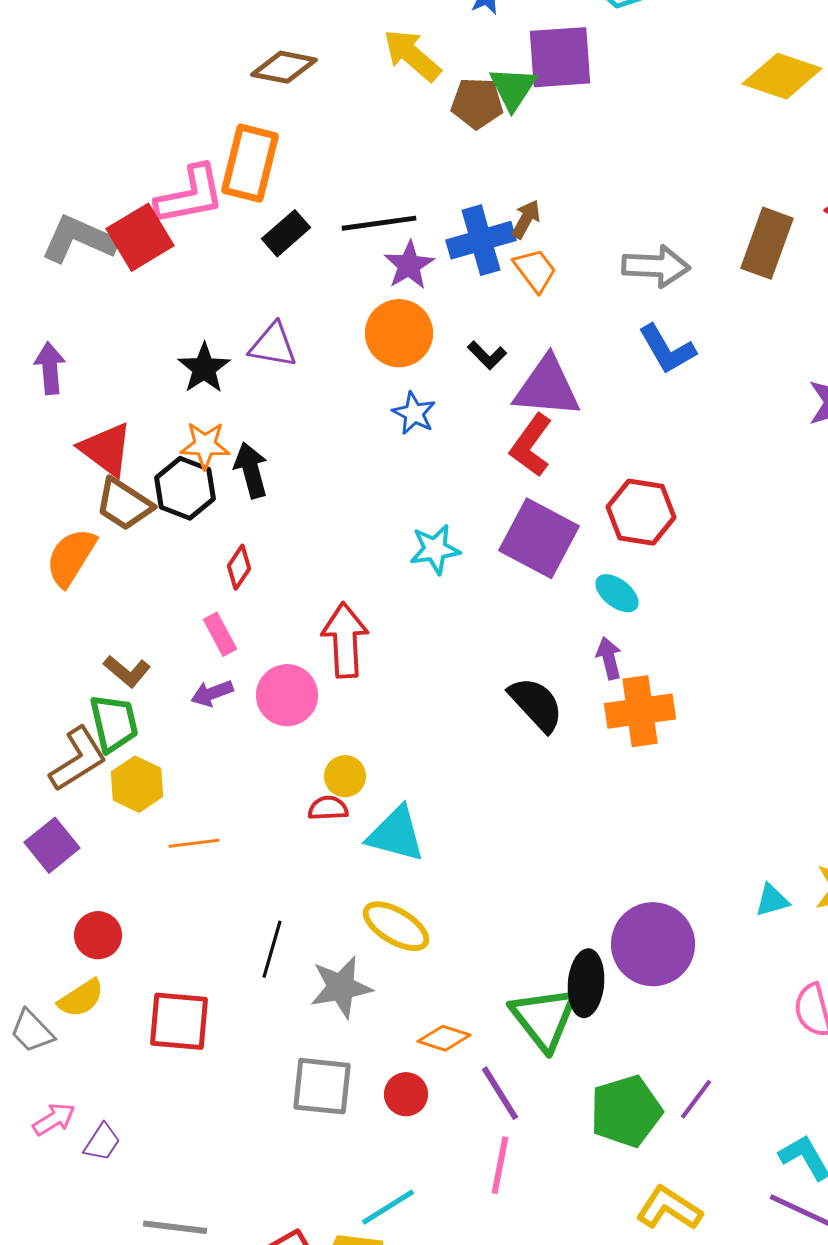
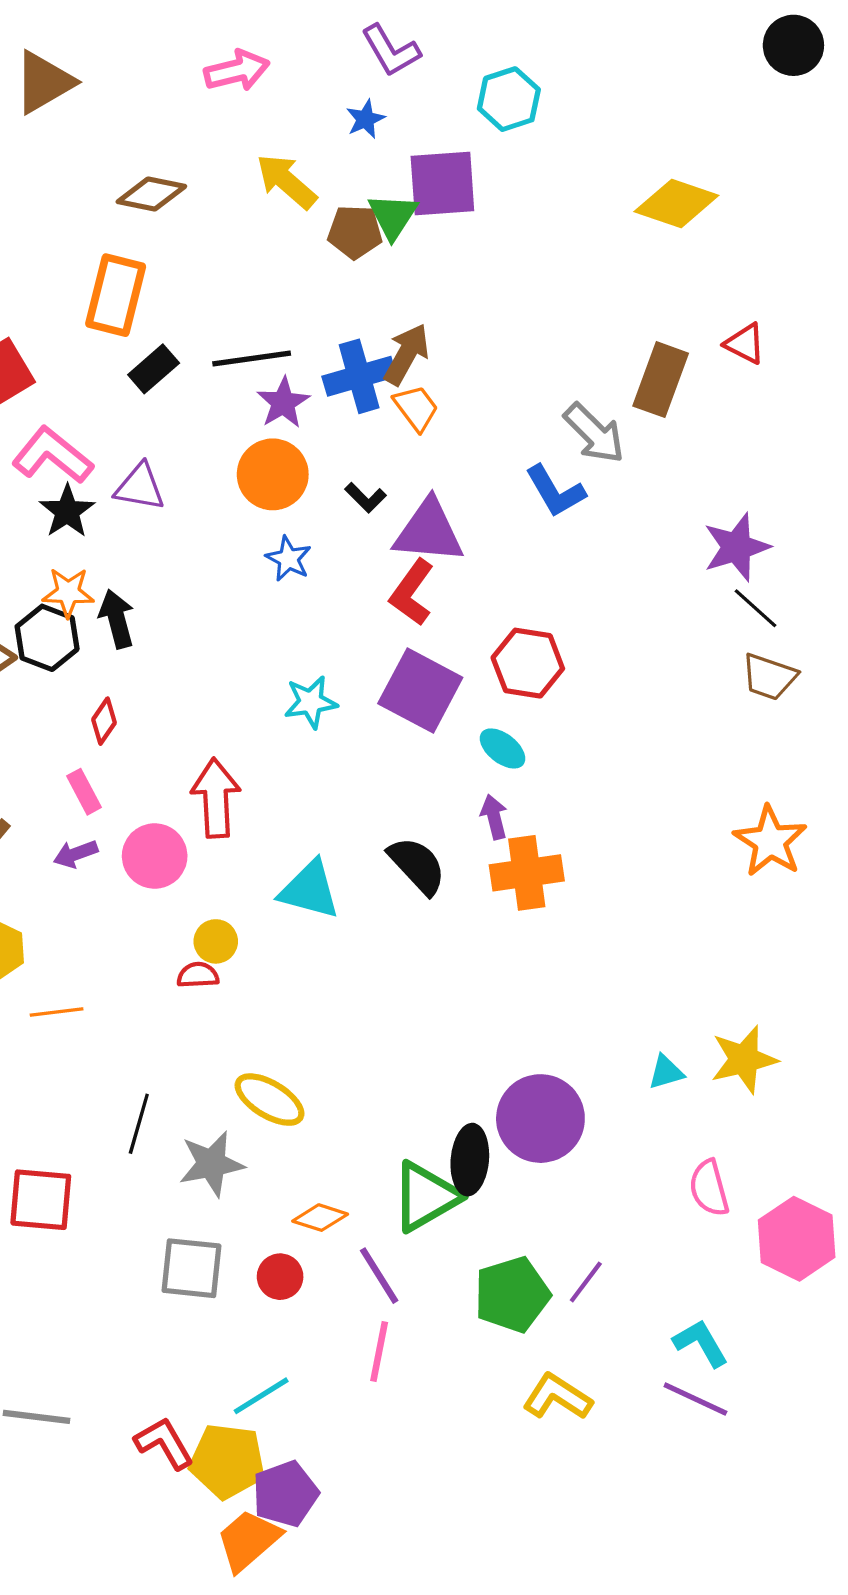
pink L-shape: (190, 195) -> (52, 455), moved, turned -130
brown arrow: (526, 219) -> (407, 354), size x1.5
gray arrow: (656, 266) -> (594, 433), moved, turned 42
cyan triangle: (396, 834) -> (310, 890), moved
green triangle: (544, 1018) -> (426, 1197), turned 38

